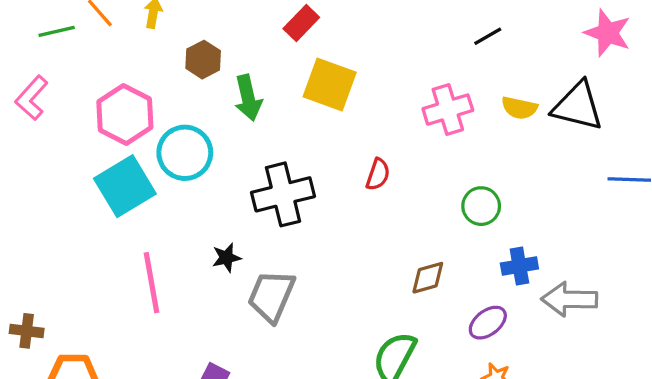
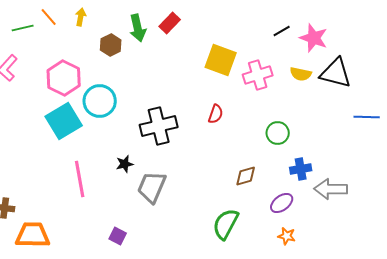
pink star: (608, 33) -> (314, 38), moved
yellow square: (330, 85) -> (221, 60), moved
green arrow: (248, 98) -> (138, 28), moved

